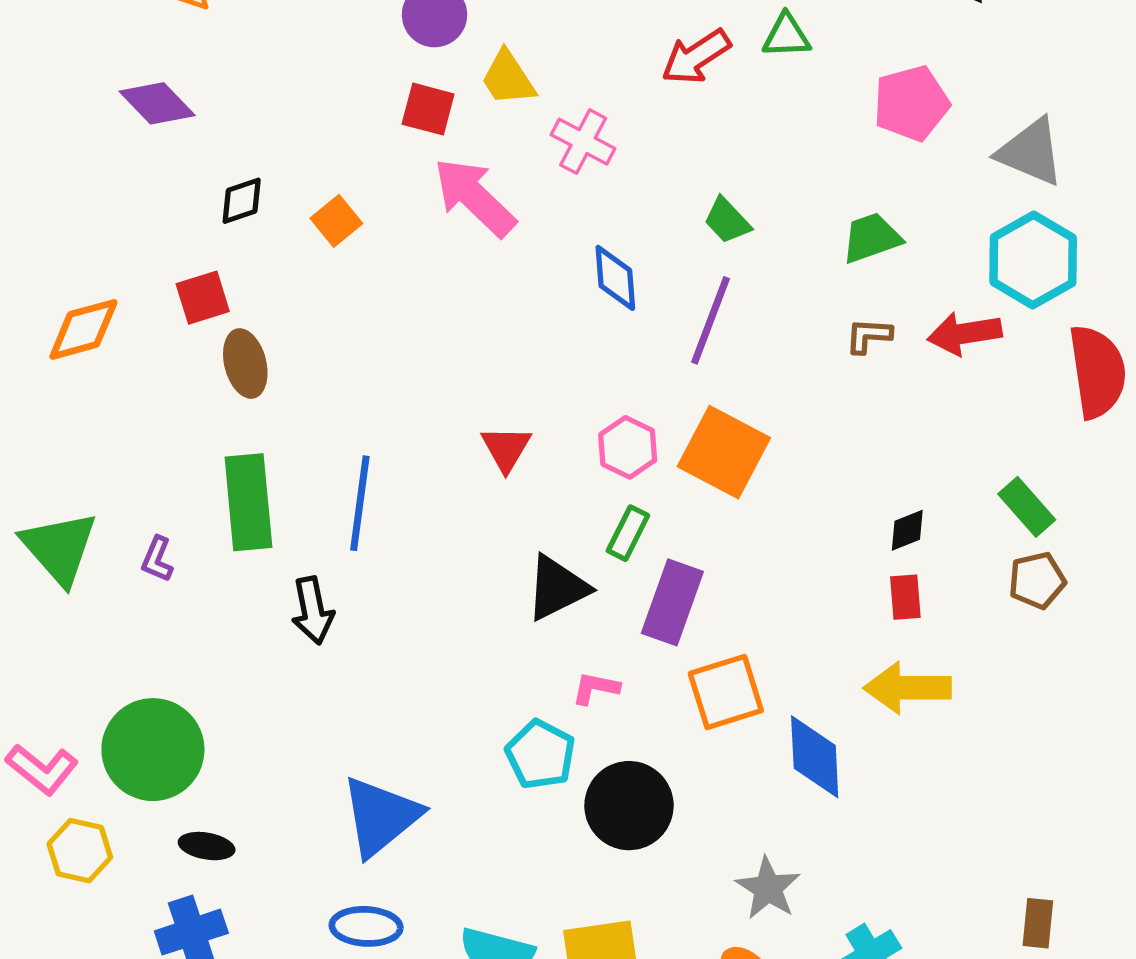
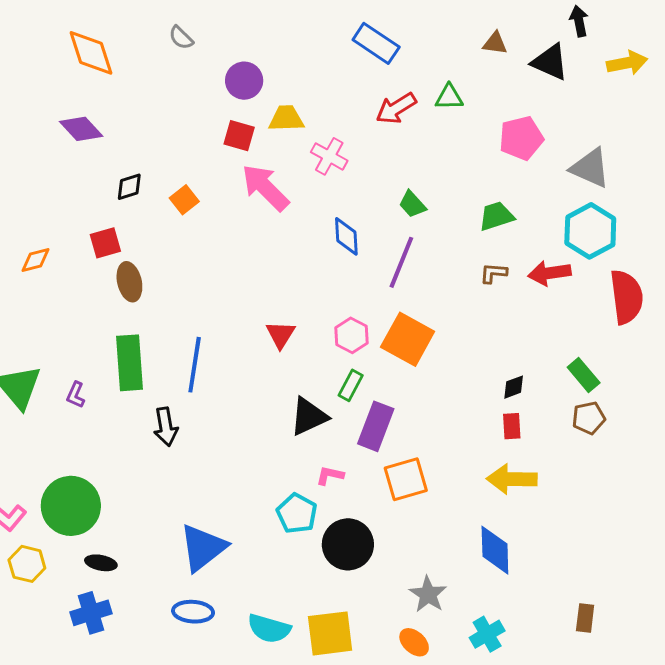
yellow trapezoid: (508, 78) -> (286, 119), turned 120
orange diamond: (83, 329) -> (35, 260), size x0.7
blue diamond: (815, 757) -> (495, 550), moved

